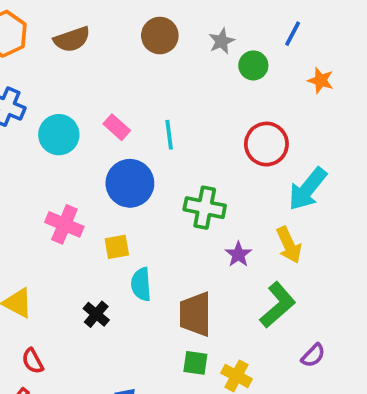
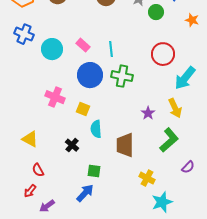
green cross: (205, 208) -> (122, 76), moved
yellow square: (117, 247) -> (83, 109), turned 32
green square: (195, 363) -> (94, 171), moved

